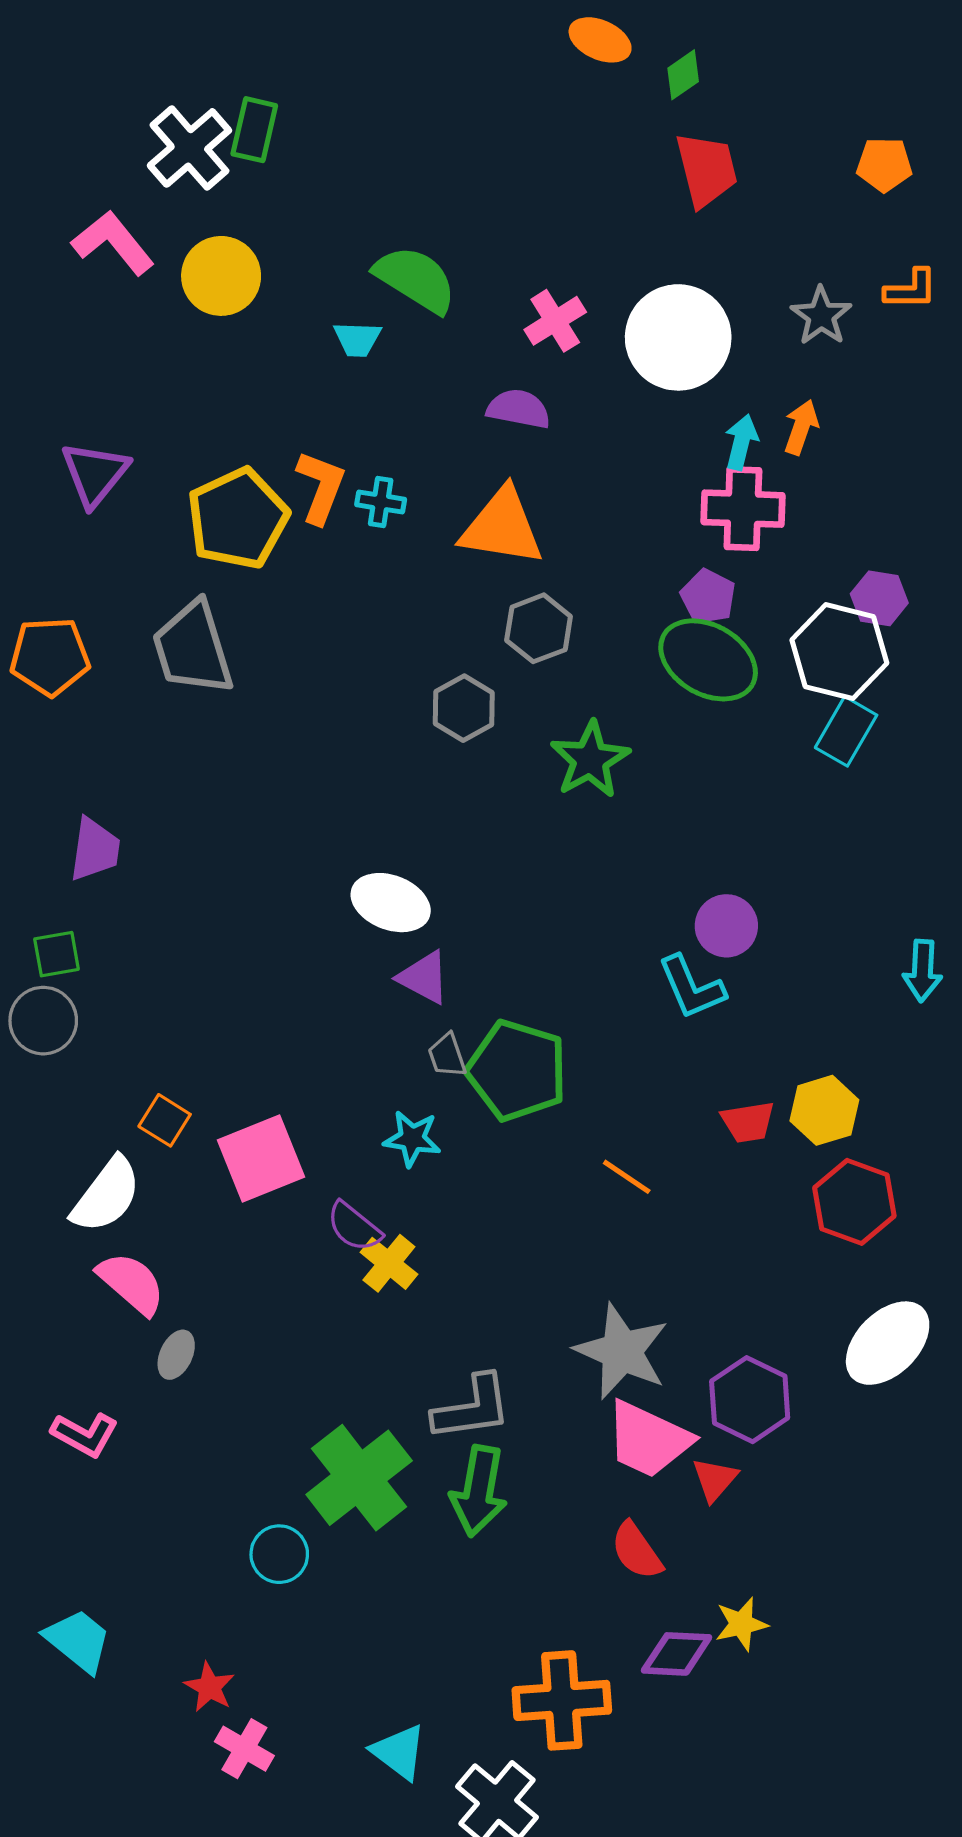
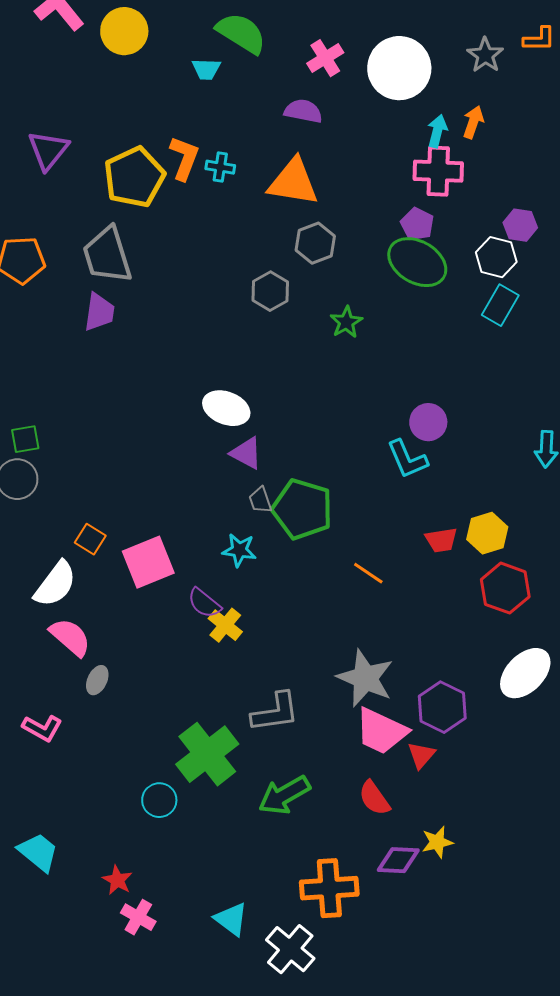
white hexagon: (839, 652) -> (496, 257), size x0.7
green star: (590, 760) -> (346, 322), size x0.7
purple trapezoid: (95, 849) -> (99, 312), moved
green arrow: (479, 1491) -> (284, 795), moved, turned 50

